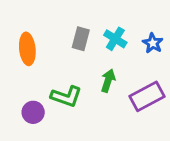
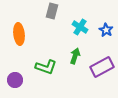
gray rectangle: (81, 39) -> (52, 11), moved
purple circle: (33, 112) -> (15, 80), moved

